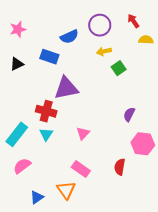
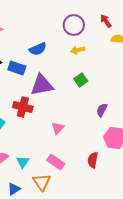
blue semicircle: (69, 37) -> (38, 49), moved
blue rectangle: (49, 57) -> (17, 68), moved
green square: (119, 68) -> (81, 80), moved
cyan triangle: (46, 134) -> (23, 162), moved

